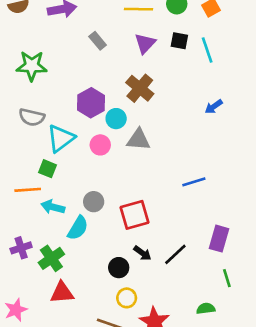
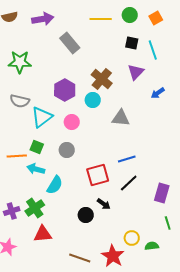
gray rectangle: (98, 41) -> (70, 43), size x1.5
purple triangle: (145, 43) -> (136, 72), moved
cyan circle: (116, 119) -> (93, 100), moved
gray triangle: (138, 140) -> (121, 118), moved
green square: (47, 169) -> (37, 147), moved
blue line: (194, 182) -> (127, 159), moved
gray circle: (94, 202) -> (67, 150), moved
purple cross: (21, 248) -> (12, 211), moved
black line: (175, 254) -> (129, 183), moved
yellow circle: (127, 298) -> (132, 238), moved

